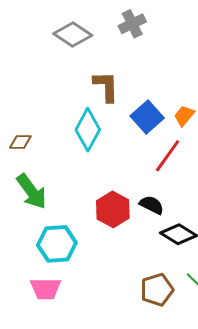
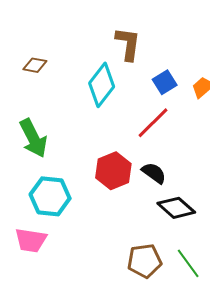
blue square: (147, 117) -> (165, 82), size x0.7
brown diamond: (20, 142) -> (35, 65), moved
red line: (168, 156) -> (153, 123), moved

